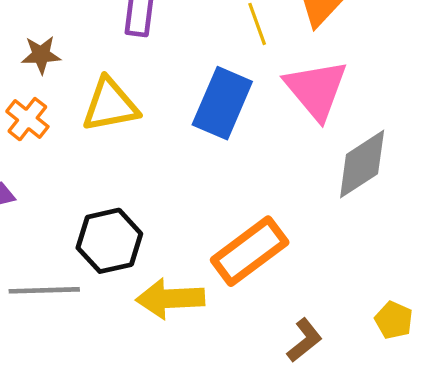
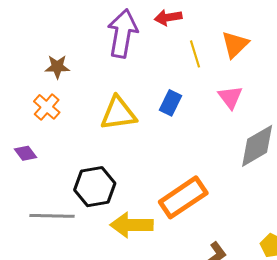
pink triangle: (316, 90) -> (230, 97), size x0.6
blue rectangle: (222, 103) -> (171, 103), size x0.6
yellow triangle: (110, 105) -> (118, 113), moved

